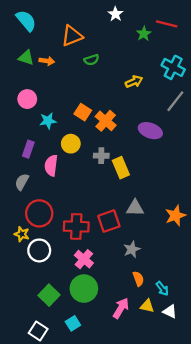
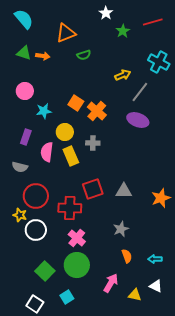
red line: (167, 24) -> (153, 22), turned -30
green star: (144, 34) -> (123, 31), moved
gray line: (175, 101) -> (140, 92), moved
yellow rectangle: (121, 168) -> (71, 156), moved
gray semicircle: (22, 182) -> (20, 167), turned -105
red square: (109, 221) -> (93, 189), moved
cyan arrow: (162, 289) -> (155, 259), moved, turned 128
yellow triangle: (147, 306) -> (135, 295), moved

